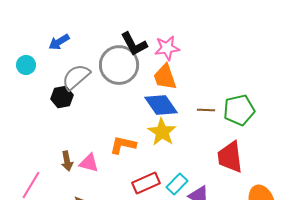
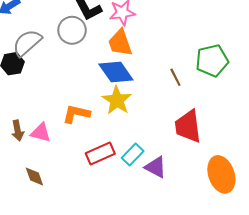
gray circle: (119, 65) -> (72, 30), size x0.7
brown line: (206, 110) -> (175, 77), moved, turned 60
green pentagon: (239, 110) -> (212, 61), moved

